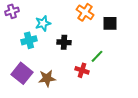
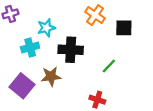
black cross: (64, 42) -> (71, 50), size x1.5
red cross: (82, 70) -> (97, 100), moved
brown star: (47, 78) -> (51, 76), moved

